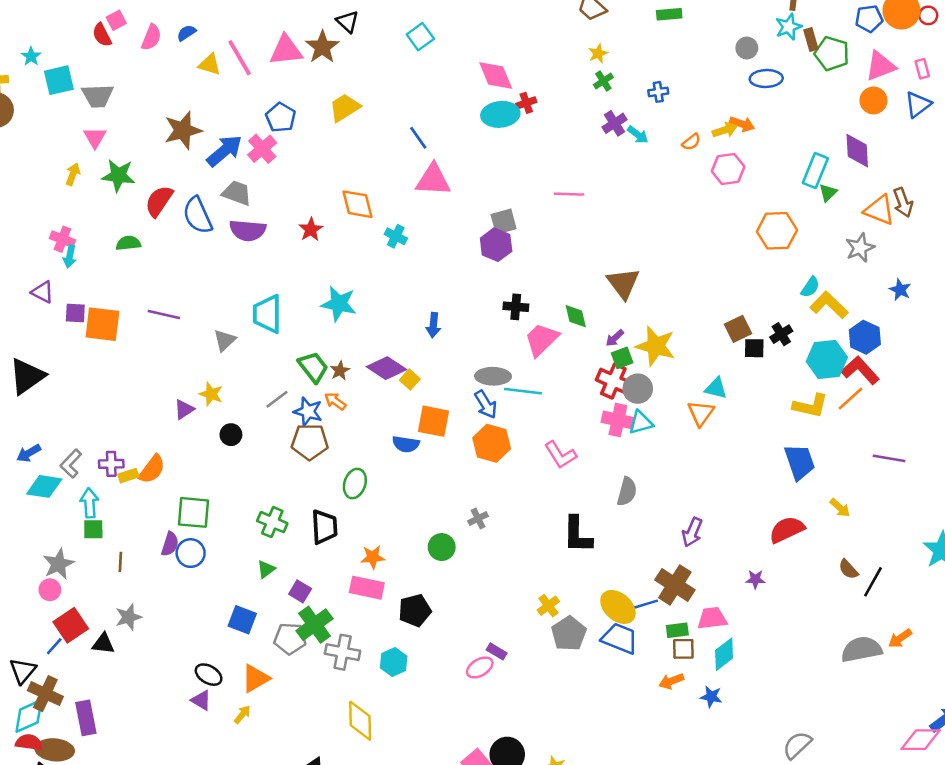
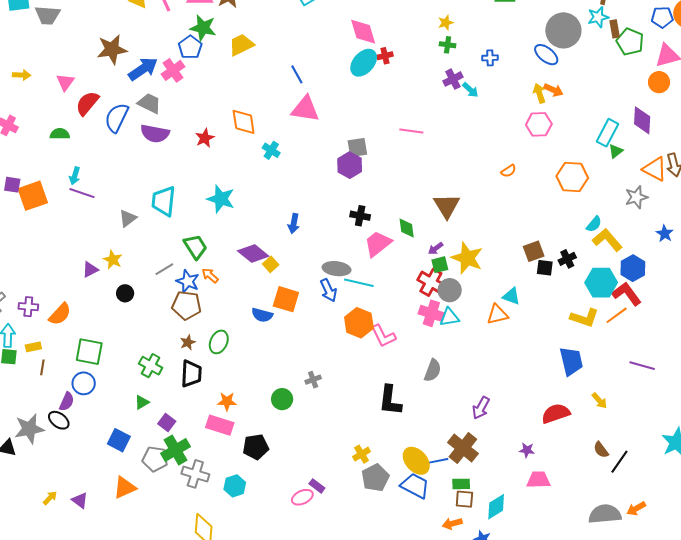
gray circle: (747, 48) -> (563, 30), size x2.0
blue ellipse: (766, 79) -> (546, 55), moved, turned 35
green cross: (603, 81) -> (448, 45), turned 35
cyan ellipse: (500, 114) -> (364, 63), turned -48
yellow arrow: (725, 130) -> (539, 93), turned -96
pink triangle: (95, 138) -> (65, 82), moved
orange semicircle: (691, 142) -> (509, 171), moved
yellow arrow: (73, 174) -> (22, 75), turned 66
green star: (118, 175) -> (203, 28), moved
blue semicircle: (198, 215) -> (117, 118), turned 44
cyan arrow: (70, 256) -> (75, 176), moved
orange square: (102, 324) -> (33, 196), turned -32
brown star: (340, 371) -> (188, 342), moved
orange triangle: (701, 413) -> (497, 315), turned 35
orange hexagon: (492, 443) -> (359, 323), moved
yellow rectangle: (128, 476) -> (33, 347), moved
purple semicircle: (170, 544) -> (67, 402), moved
brown line: (120, 562) -> (42, 367), moved
gray star: (128, 617) -> (29, 429), size x1.4
pink trapezoid: (712, 618) -> (538, 480), moved
black ellipse: (209, 675) -> (59, 420), moved
yellow arrow: (242, 714) -> (50, 498), moved

